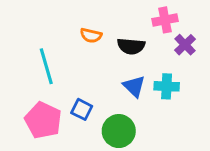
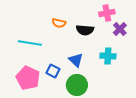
cyan line: (46, 66) -> (30, 43), turned -65
blue triangle: (134, 86) -> (76, 60), moved

